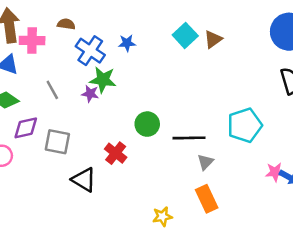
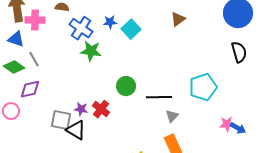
cyan square: (185, 35) -> (131, 29), moved
gray line: (52, 90) -> (34, 59), moved
purple star: (90, 94) -> (81, 109), moved
gray square: (57, 142) -> (61, 120), moved

